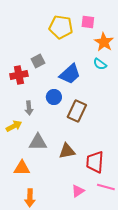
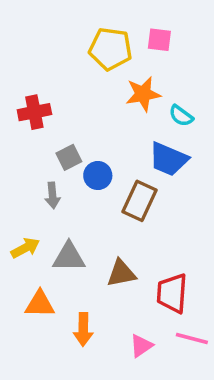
orange star: (104, 42) -> (143, 94), moved, turned 30
gray square: (38, 61) -> (69, 157), moved
blue trapezoid: (70, 74) -> (168, 159), moved, turned 65
red cross: (19, 75) -> (34, 112), moved
yellow arrow: (14, 126) -> (25, 248), moved
orange arrow: (30, 198) -> (83, 329), moved

